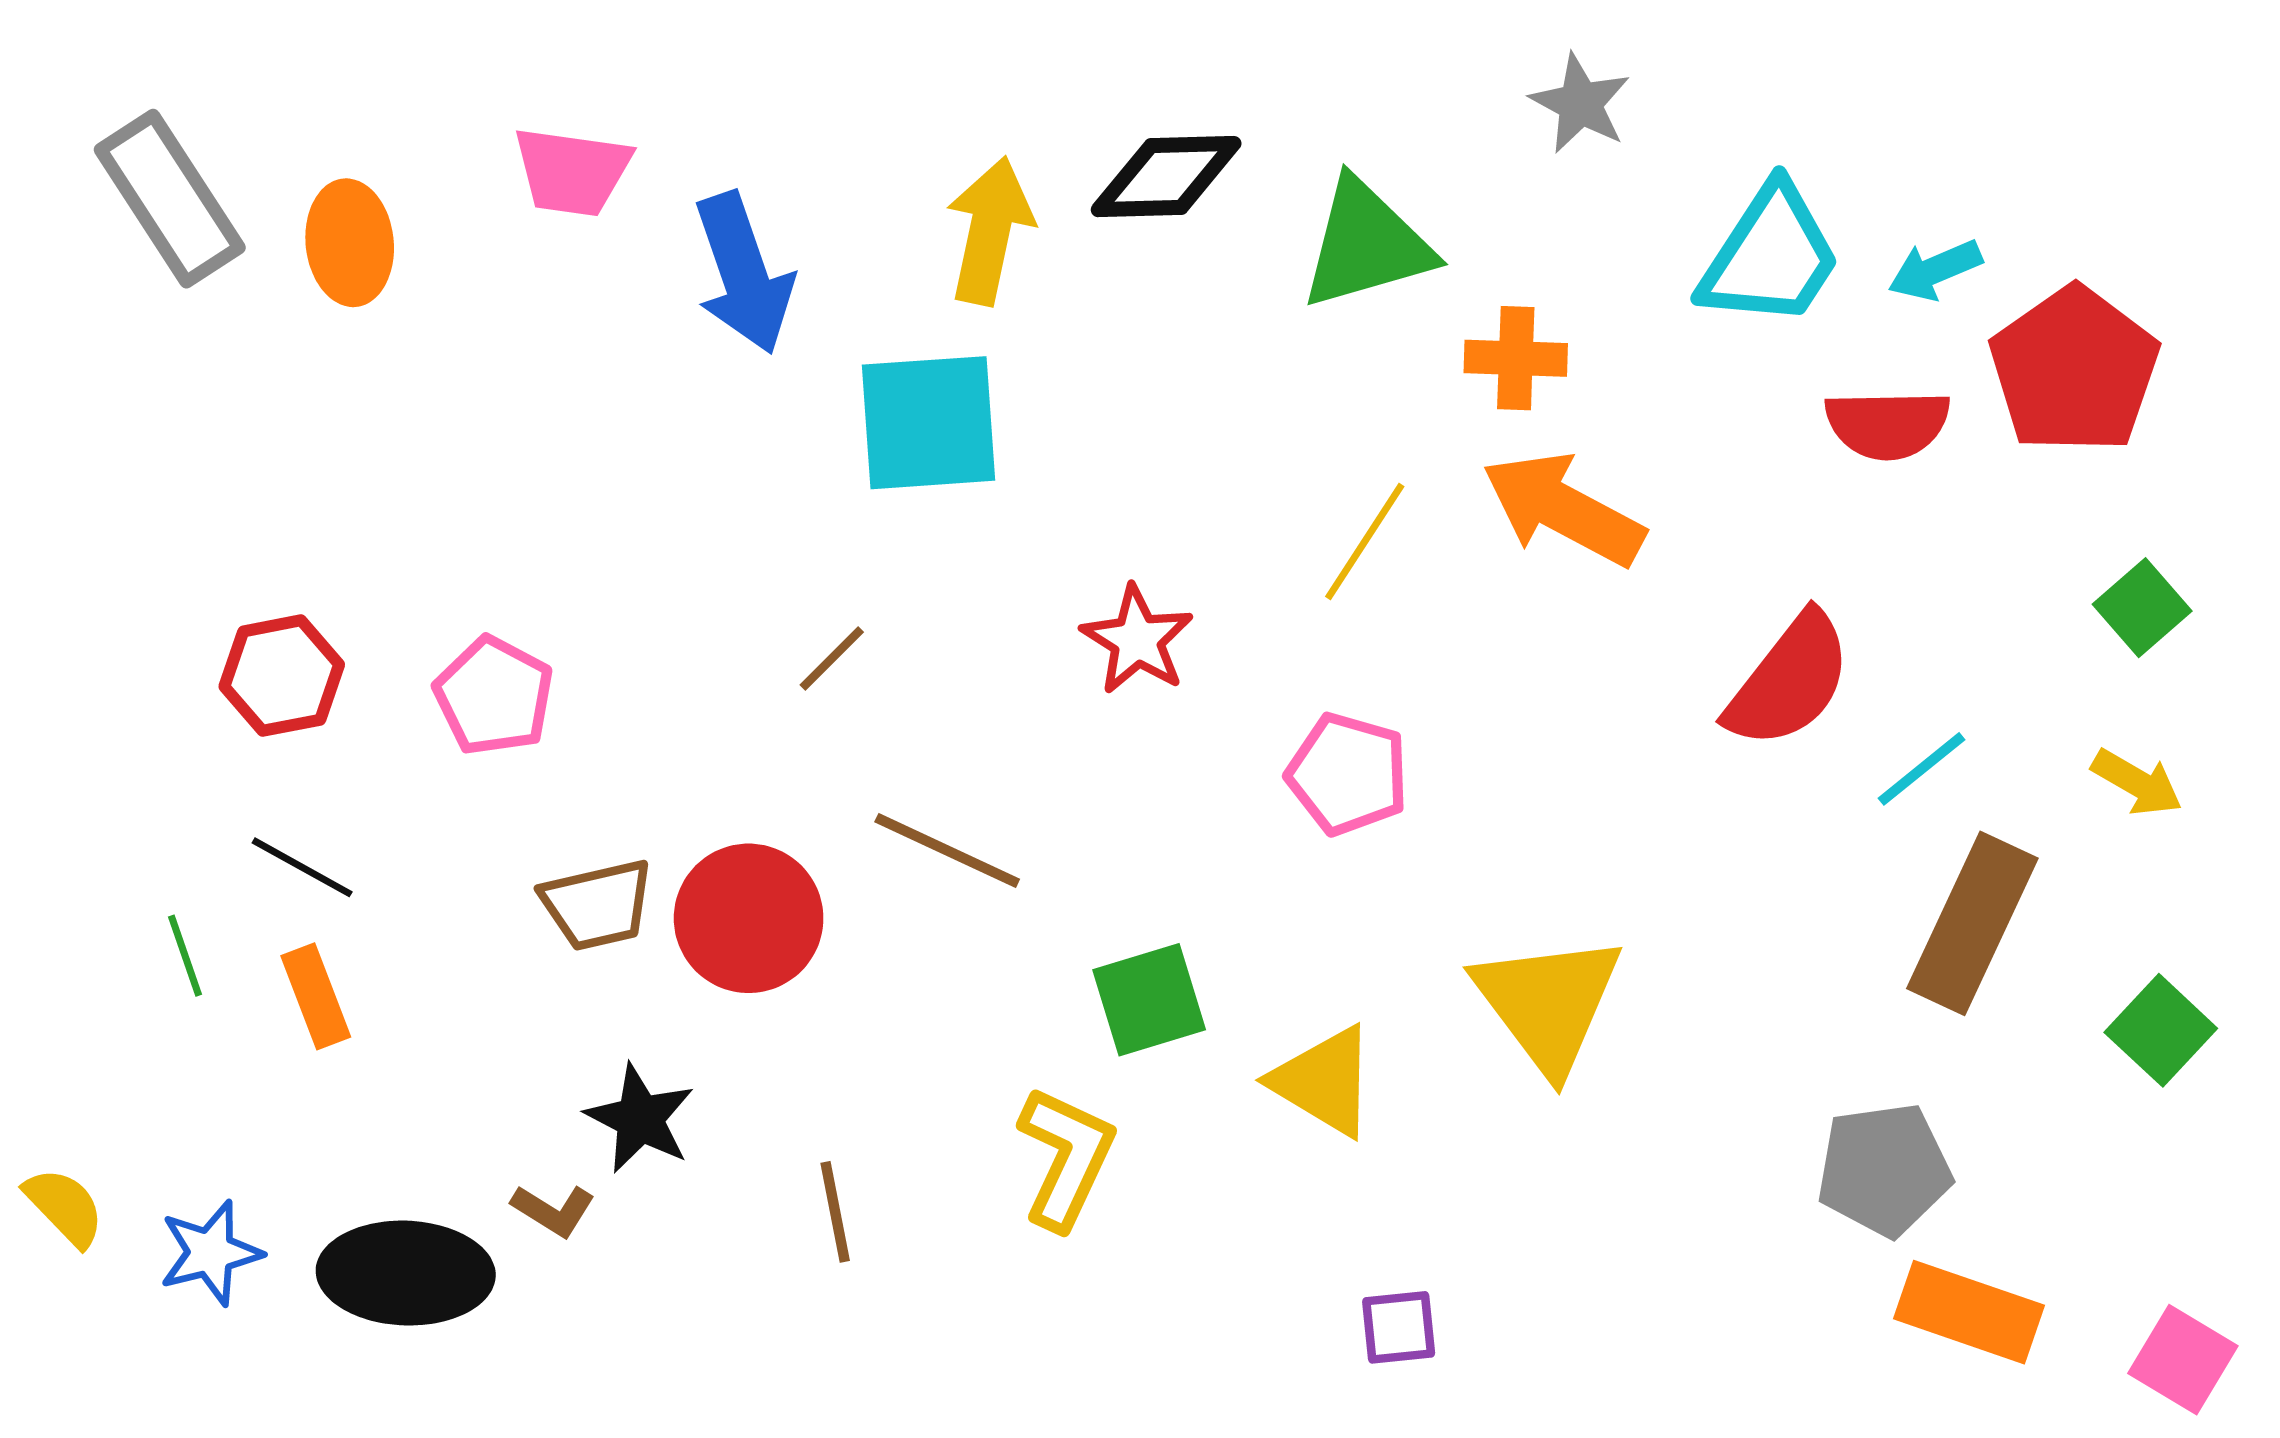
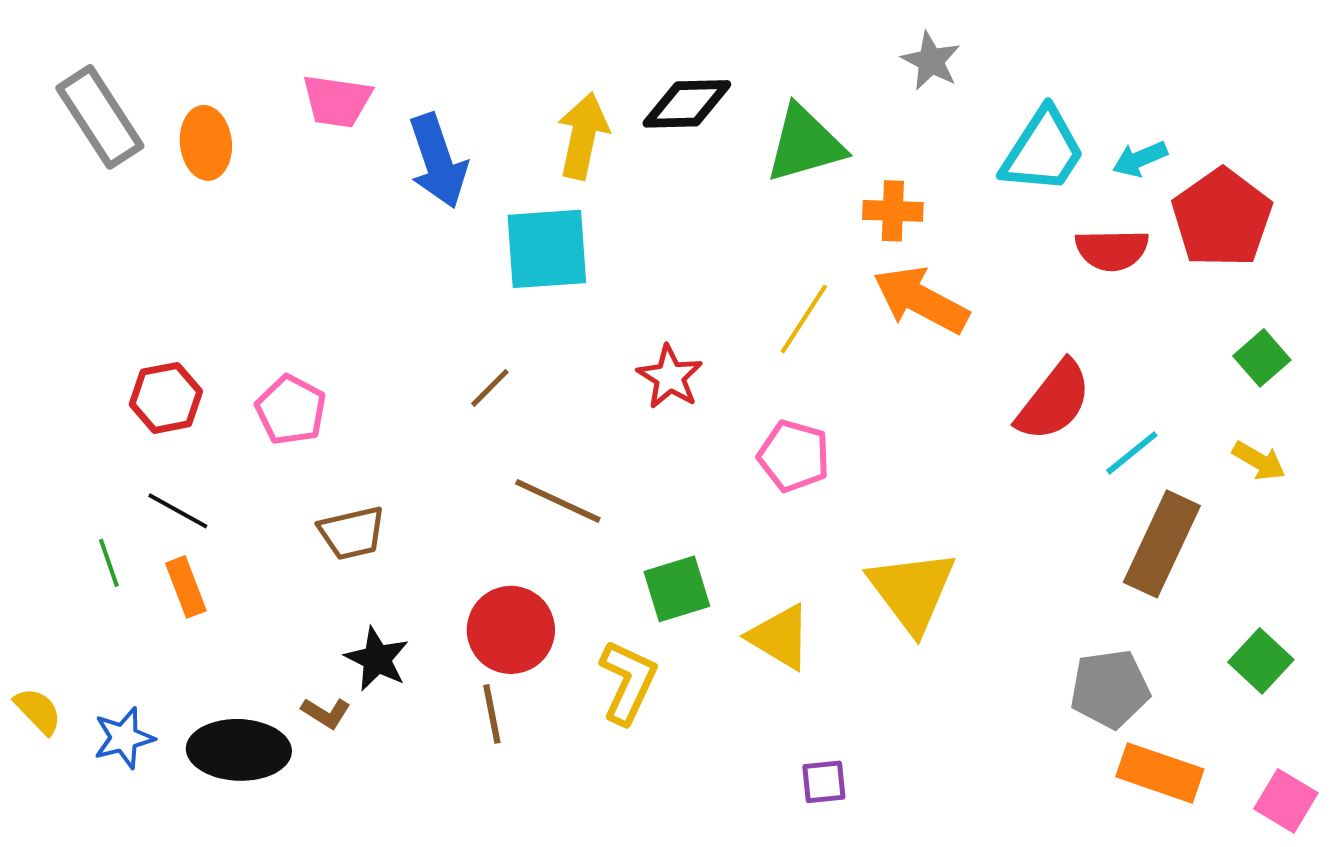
red circle: (749, 918) -> (511, 630), moved
green square: (2161, 1030) -> (1261, 661), moved

